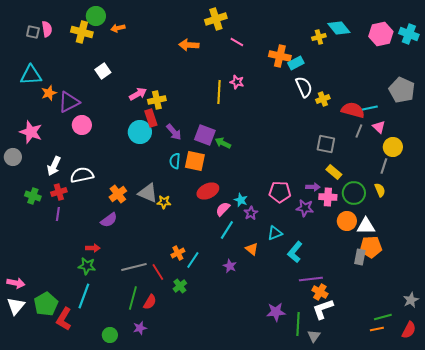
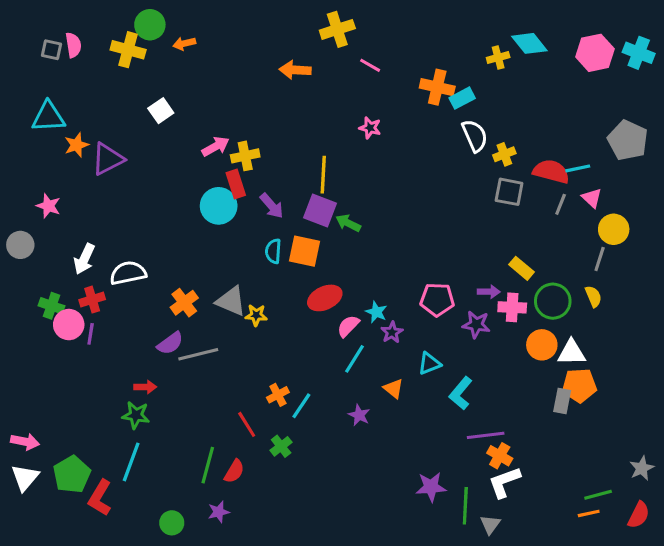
yellow line: (219, 92) -> (323, 175), moved
pink circle: (82, 125) -> (69, 325), moved
pink star: (31, 132) -> (48, 206), size x0.7
gray square: (326, 144) -> (509, 192), moved
gray line: (134, 267) -> (198, 354), moved

